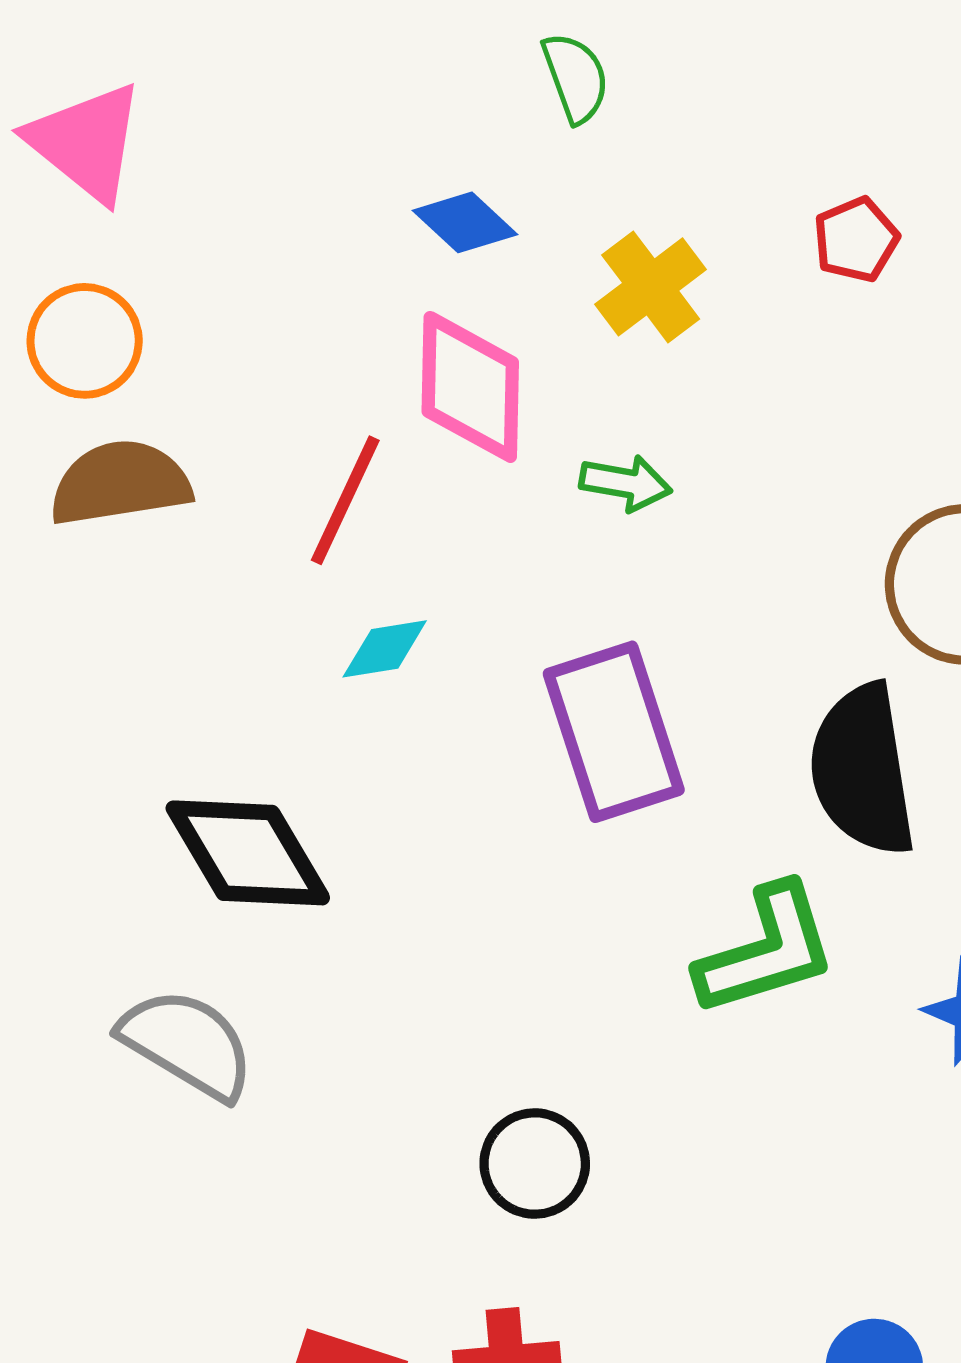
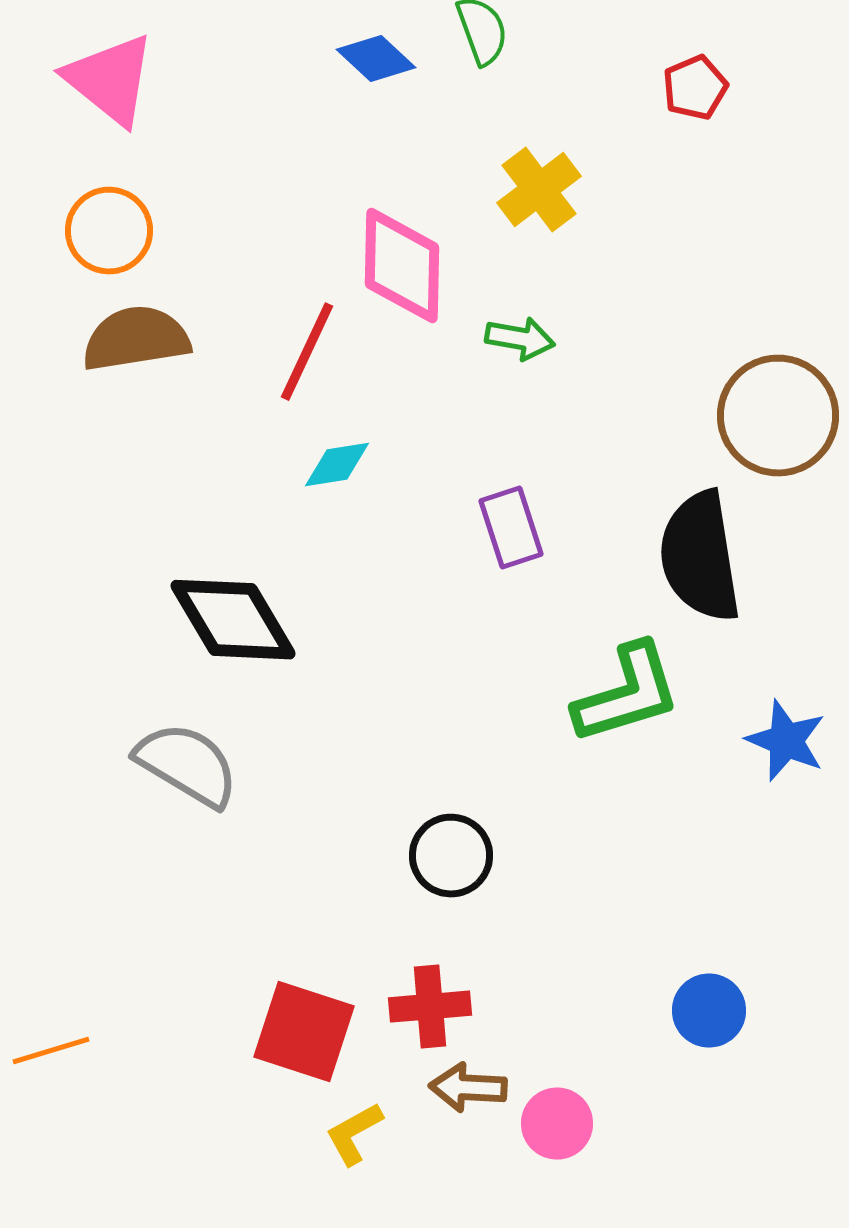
blue diamond: (465, 222) -> (376, 59), moved
red pentagon: (856, 240) -> (695, 88), moved
purple rectangle: (614, 732) -> (511, 528), size x0.6

